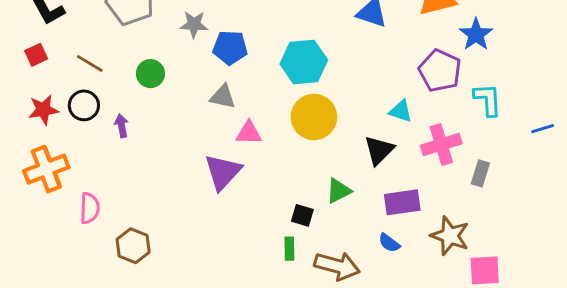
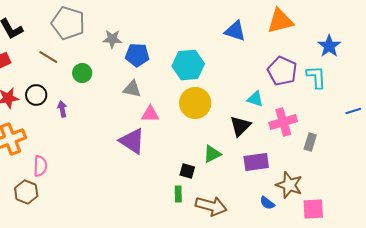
blue star: (476, 35) -> (329, 46), moved
brown line: (90, 63) -> (48, 57), moved
cyan L-shape: (488, 100) -> (316, 77), moved
purple triangle: (223, 172) -> (132, 141), turned -40
blue semicircle: (389, 243) -> (267, 203), moved
brown hexagon: (133, 246) -> (26, 192), moved

